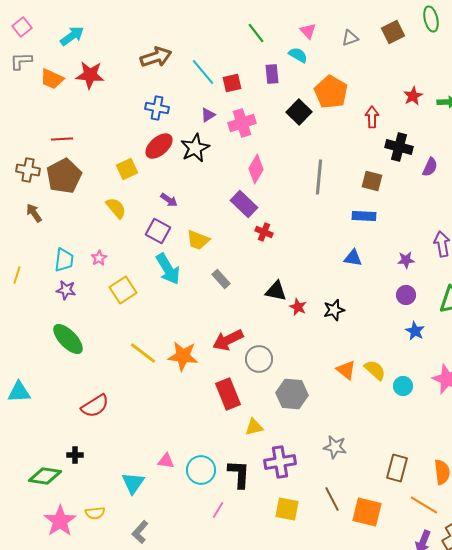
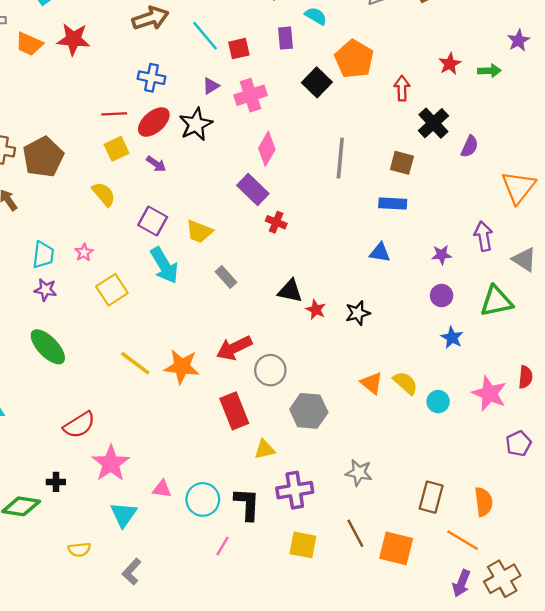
red line: (62, 139) -> (114, 114), moved
black cross: (399, 147) -> (433, 123), turned 32
purple arrow: (169, 200) -> (156, 164), moved
pink star: (60, 521) -> (111, 463), moved

